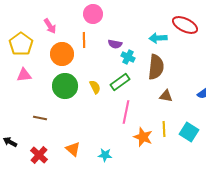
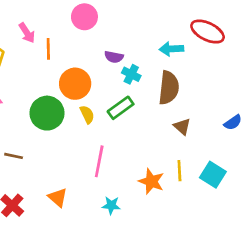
orange line: (84, 40) -> (48, 49), moved
orange circle: (62, 54) -> (75, 84), moved
brown triangle: (166, 96) -> (182, 126), turned 32
pink line: (126, 112) -> (99, 161), moved
cyan star: (105, 155) -> (111, 205), moved

